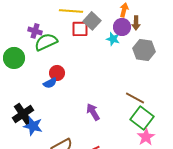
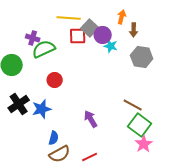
purple circle: (122, 27) -> (103, 35), moved
blue semicircle: (50, 83) -> (54, 138), moved, turned -48
black cross: (23, 114) -> (19, 104), moved
blue star: (33, 126) -> (42, 109), moved, turned -30

